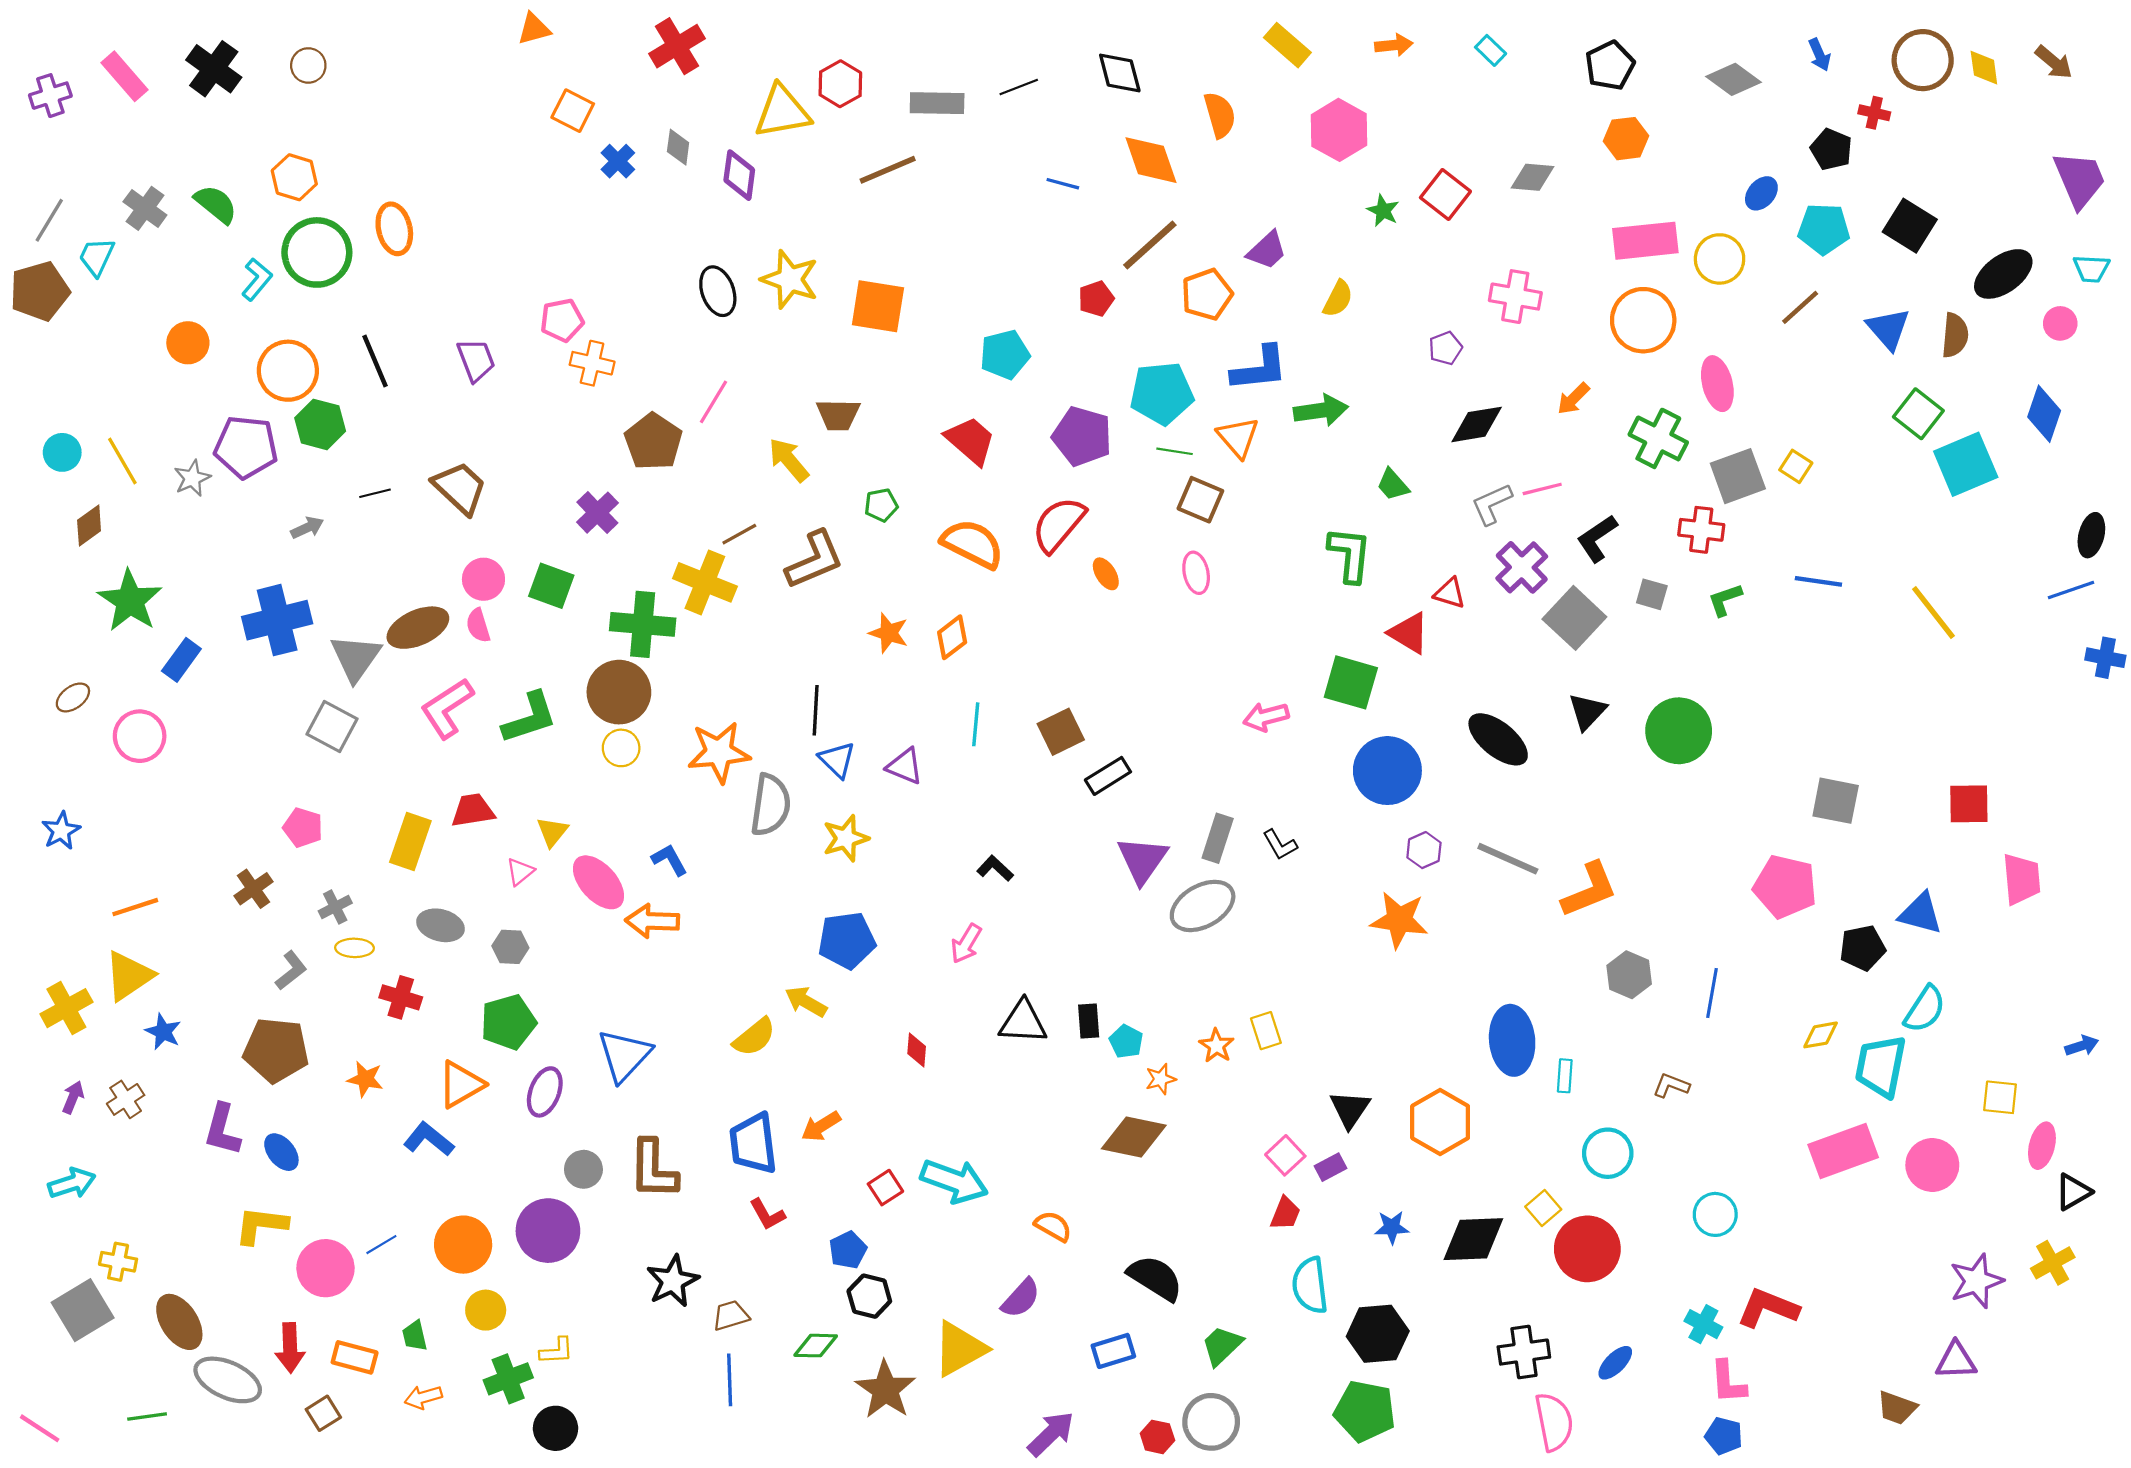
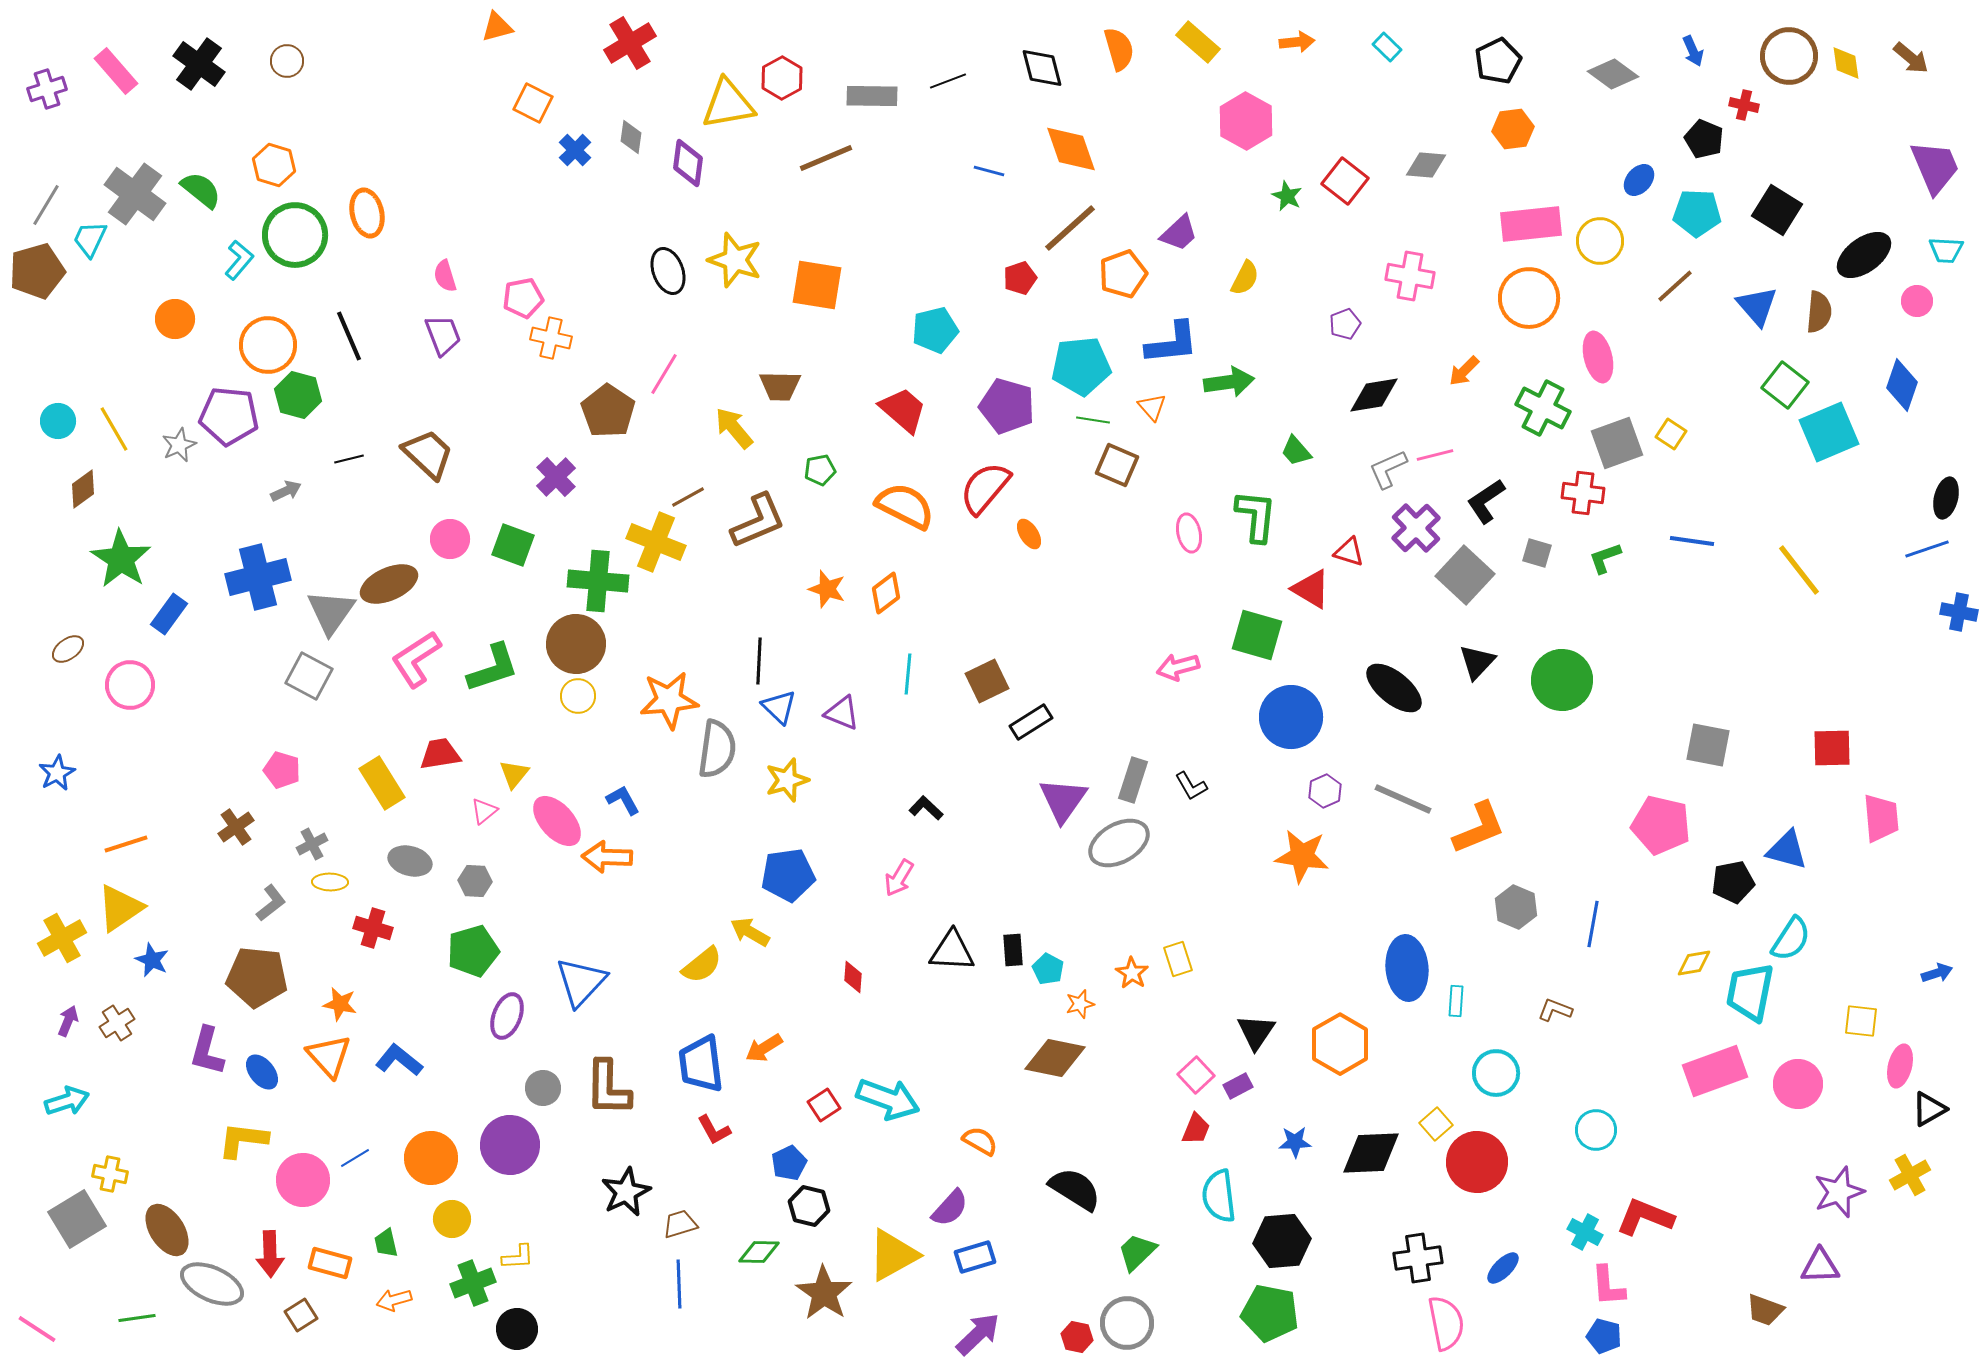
orange semicircle: (1220, 115) -> (1119, 49), moved
gray cross: (145, 208) -> (135, 194), size x1.5
orange triangle: (1238, 437) -> (1152, 407), size x0.7
pink ellipse: (1196, 573) -> (1189, 533), moved
pink semicircle: (478, 625) -> (445, 276), moved
yellow rectangle: (410, 841) -> (382, 783), turned -51
orange triangle: (461, 1084) -> (329, 1056), moved, turned -42
blue rectangle: (1113, 1351) -> (975, 1257), moved

